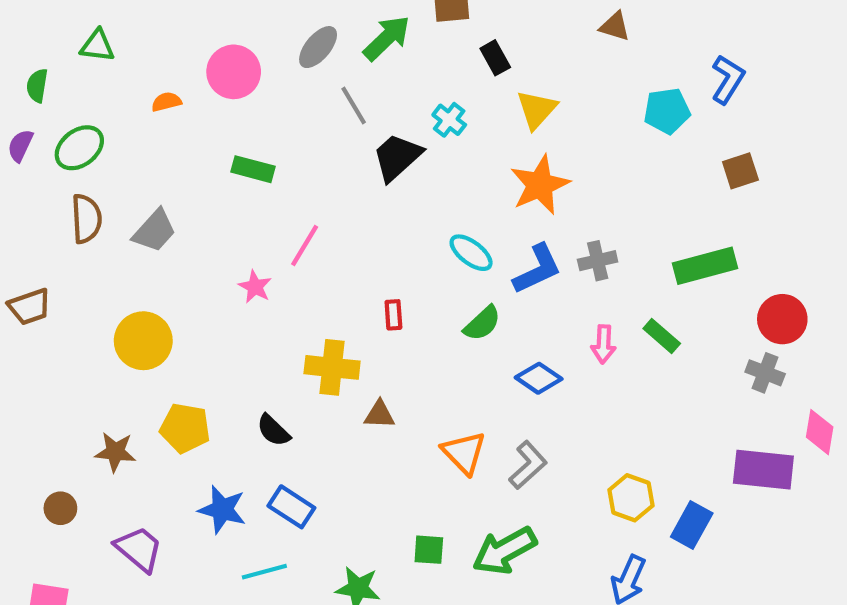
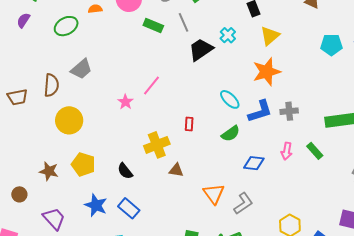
green ellipse: (79, 148) -> (66, 26), moved
green rectangle: (253, 169) -> (153, 26), moved
brown semicircle: (86, 219) -> (51, 85), moved
yellow cross: (332, 367) -> (157, 145), turned -35
blue diamond: (539, 378) -> (254, 163), turned -35

